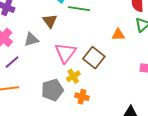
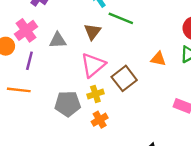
brown triangle: (50, 21) -> (92, 32), moved
purple line: (12, 62) -> (29, 61), turned -49
orange cross: (82, 97) -> (100, 120), turned 32

